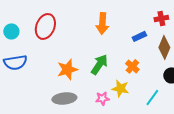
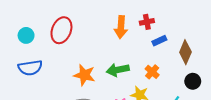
red cross: (161, 18) -> (147, 22), moved
green arrow: (99, 64) -> (118, 70), turned -135
orange star: (67, 69) -> (84, 75), turned 30

